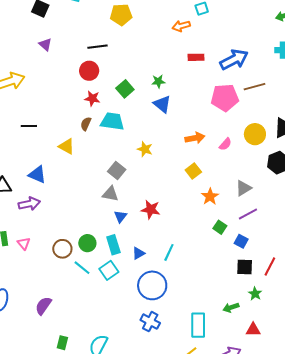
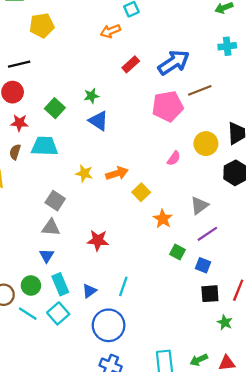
red rectangle: (196, 57) -> (131, 64), turned -35
orange arrow: (195, 138) -> (117, 173), moved
blue triangle: (120, 216) -> (47, 256), moved
green arrow: (231, 307) -> (199, 360), moved

